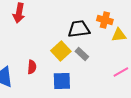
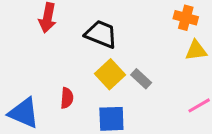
orange cross: (105, 20) -> (186, 18), moved
black trapezoid: (79, 29) -> (101, 34), moved, turned 30

